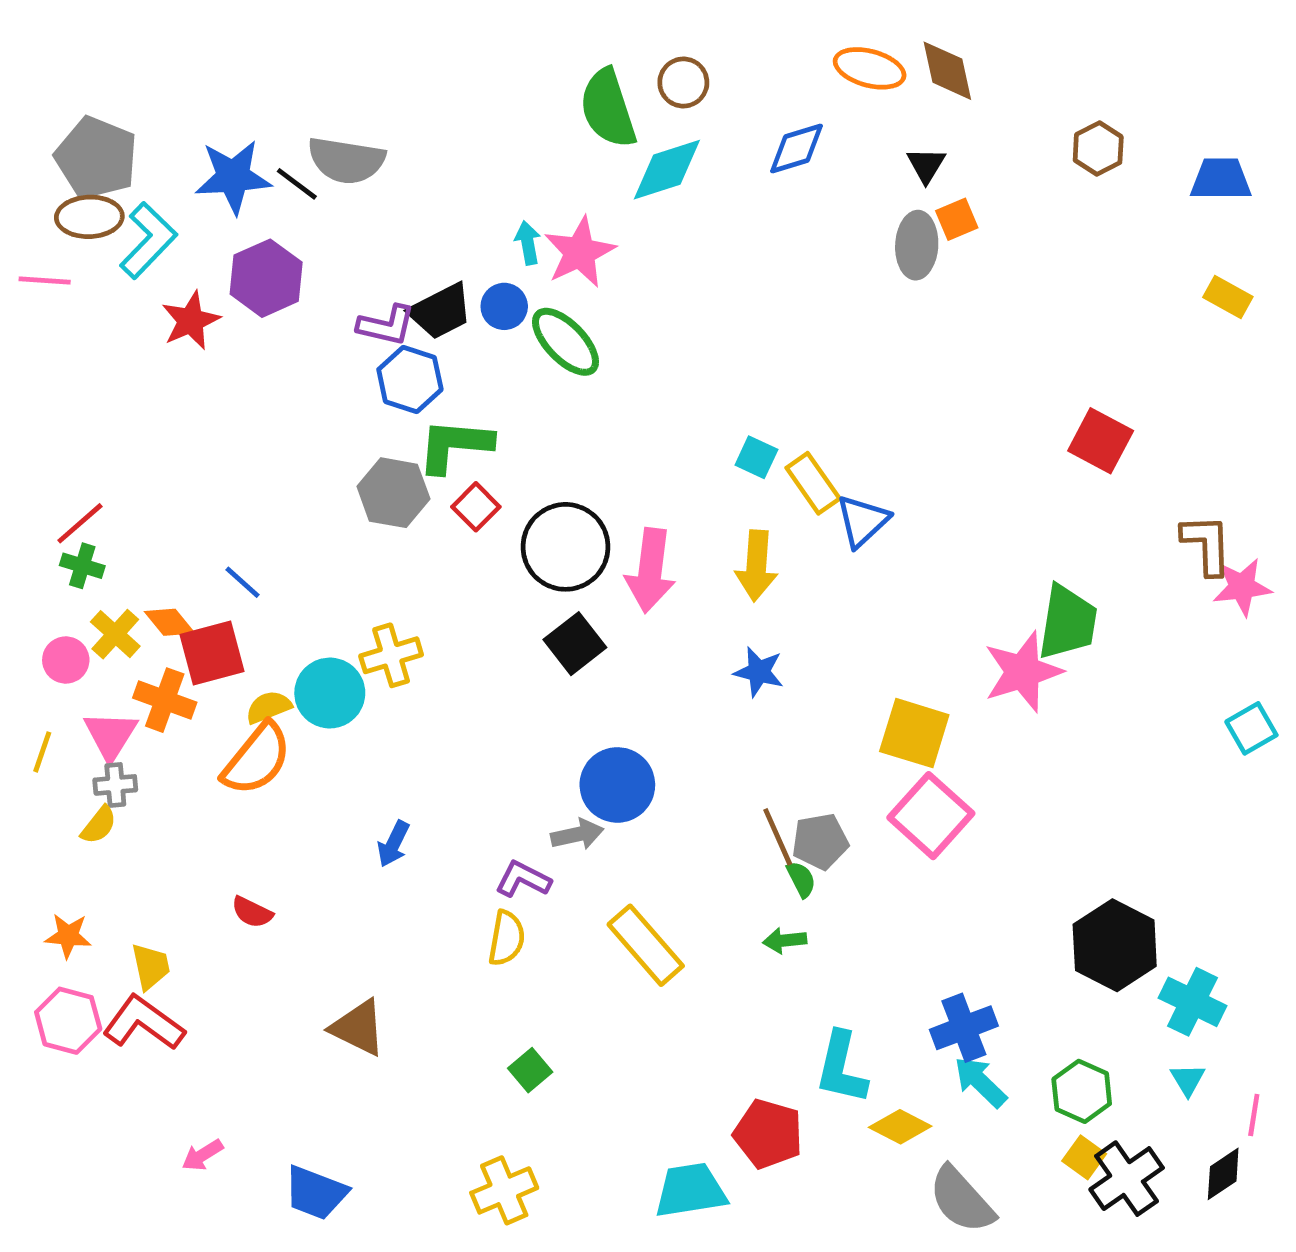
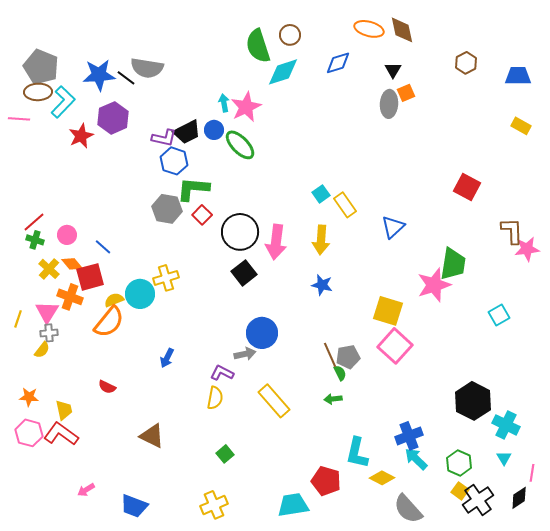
cyan square: (756, 457) -> (321, 194), turned 30
blue triangle: (863, 521) -> (393, 227), moved
pink circle: (66, 660) -> (67, 235), moved
cyan square: (1251, 728) -> (499, 315), moved

